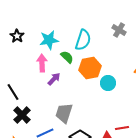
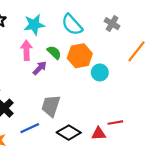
gray cross: (119, 30) -> (112, 24), moved
cyan semicircle: (83, 40) -> (72, 25), turned 120
green semicircle: (67, 57) -> (54, 52), moved

